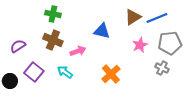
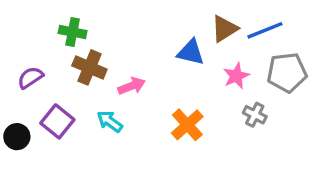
green cross: (53, 14) -> (73, 32), moved
blue triangle: (102, 31) -> (191, 52), moved
gray cross: (162, 68) -> (255, 115), moved

